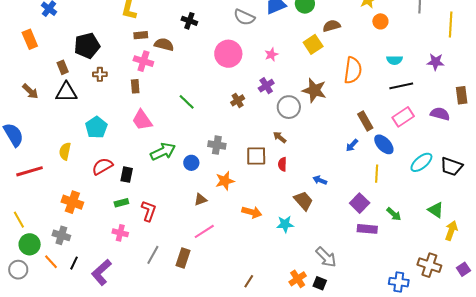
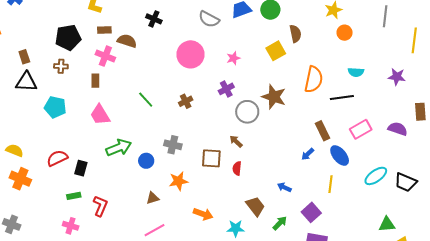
brown semicircle: (332, 26) -> (295, 34), turned 90
black pentagon: (87, 46) -> (68, 38), moved
black line: (401, 86) -> (342, 98), moved
brown cross: (238, 100) -> (186, 101), moved
cyan pentagon: (96, 127) -> (55, 107), moved, turned -30
yellow semicircle: (65, 151) -> (15, 150), moved, turned 96
blue arrow: (320, 180) -> (284, 187), moved
orange cross: (72, 202) -> (20, 179), moved
green triangle: (436, 210) -> (387, 224), turned -42
green arrow: (394, 214) -> (280, 223), moved, turned -91

